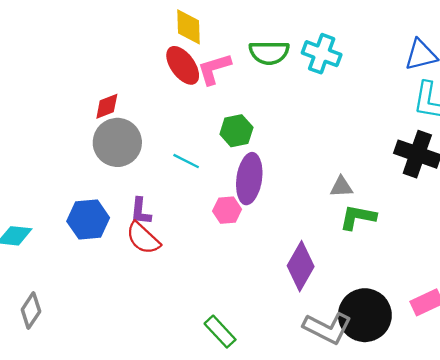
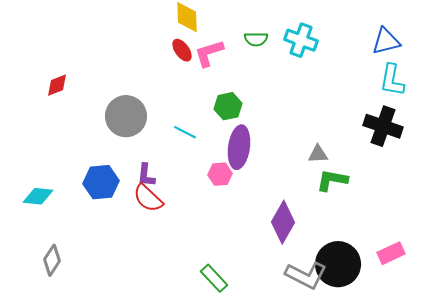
green semicircle: (269, 53) -> (256, 39), size x0.7
red ellipse: (183, 65) -> (182, 50), size x0.7
red diamond: (107, 106) -> (57, 85), moved

